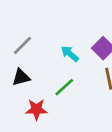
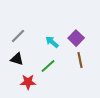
black triangle: (21, 77) -> (17, 59), turned 32

